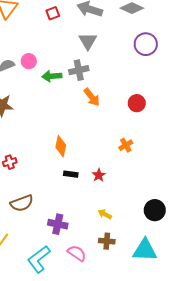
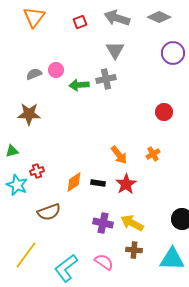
orange arrow: (92, 97) -> (119, 155), moved
orange diamond: (61, 146) -> (74, 182), moved, turned 45
red star: (99, 175) -> (126, 184), size x1.5
yellow arrow: (105, 214) -> (132, 223), size x1.6
purple cross: (58, 224) -> (103, 223), moved

